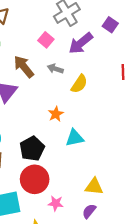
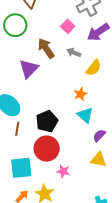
orange star: (56, 114) -> (80, 94), moved
cyan triangle: (75, 138) -> (85, 115), turned 48
purple semicircle: (89, 211) -> (99, 136), moved

